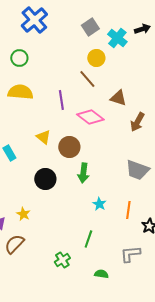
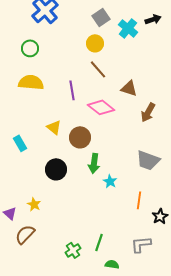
yellow circle: (96, 58) -> (95, 43), moved
cyan star: (99, 204) -> (110, 181), moved
green line: (88, 239) -> (99, 242), moved

